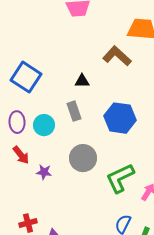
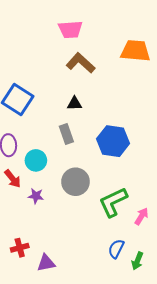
brown L-shape: (117, 56) -> (81, 63), moved
cyan circle: (44, 125) -> (36, 160), moved

